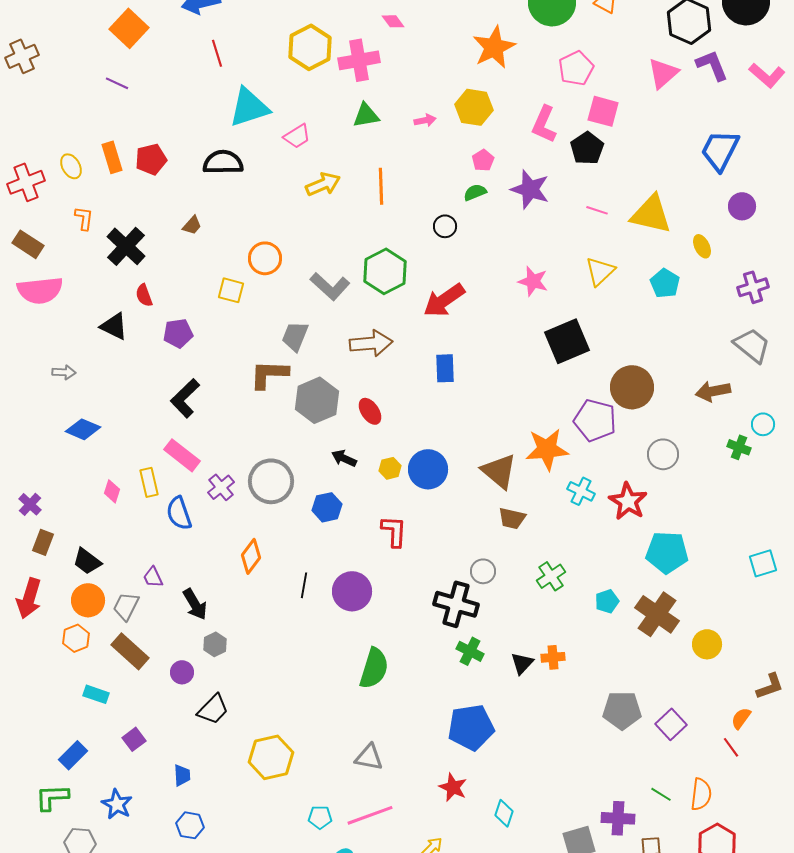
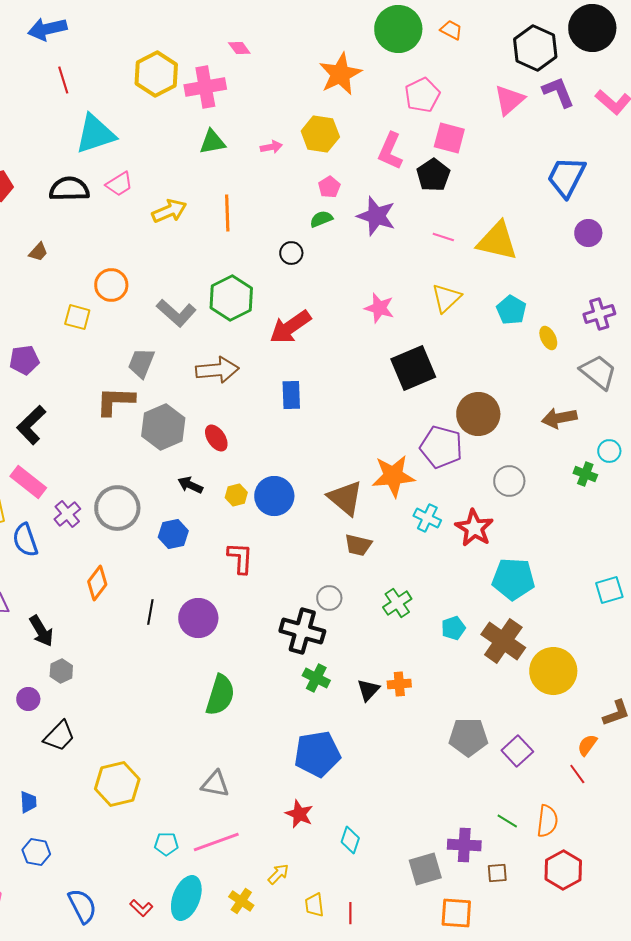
pink trapezoid: (297, 136) -> (119, 184), moved
yellow ellipse: (702, 246) -> (548, 338), moved
yellow circle: (707, 644) -> (553, 671), size x1.6

